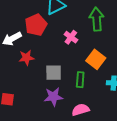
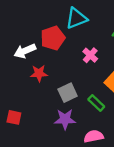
gray square: (54, 73) -> (68, 93), turned -30
green rectangle: (80, 80) -> (96, 103), turned -56

